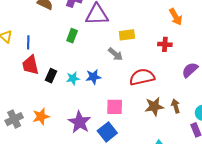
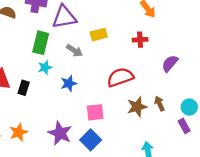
green rectangle: (72, 36) -> (41, 43), size x1.5
gray arrow: (116, 54) -> (74, 51), moved
cyan star: (73, 78) -> (45, 67), moved

